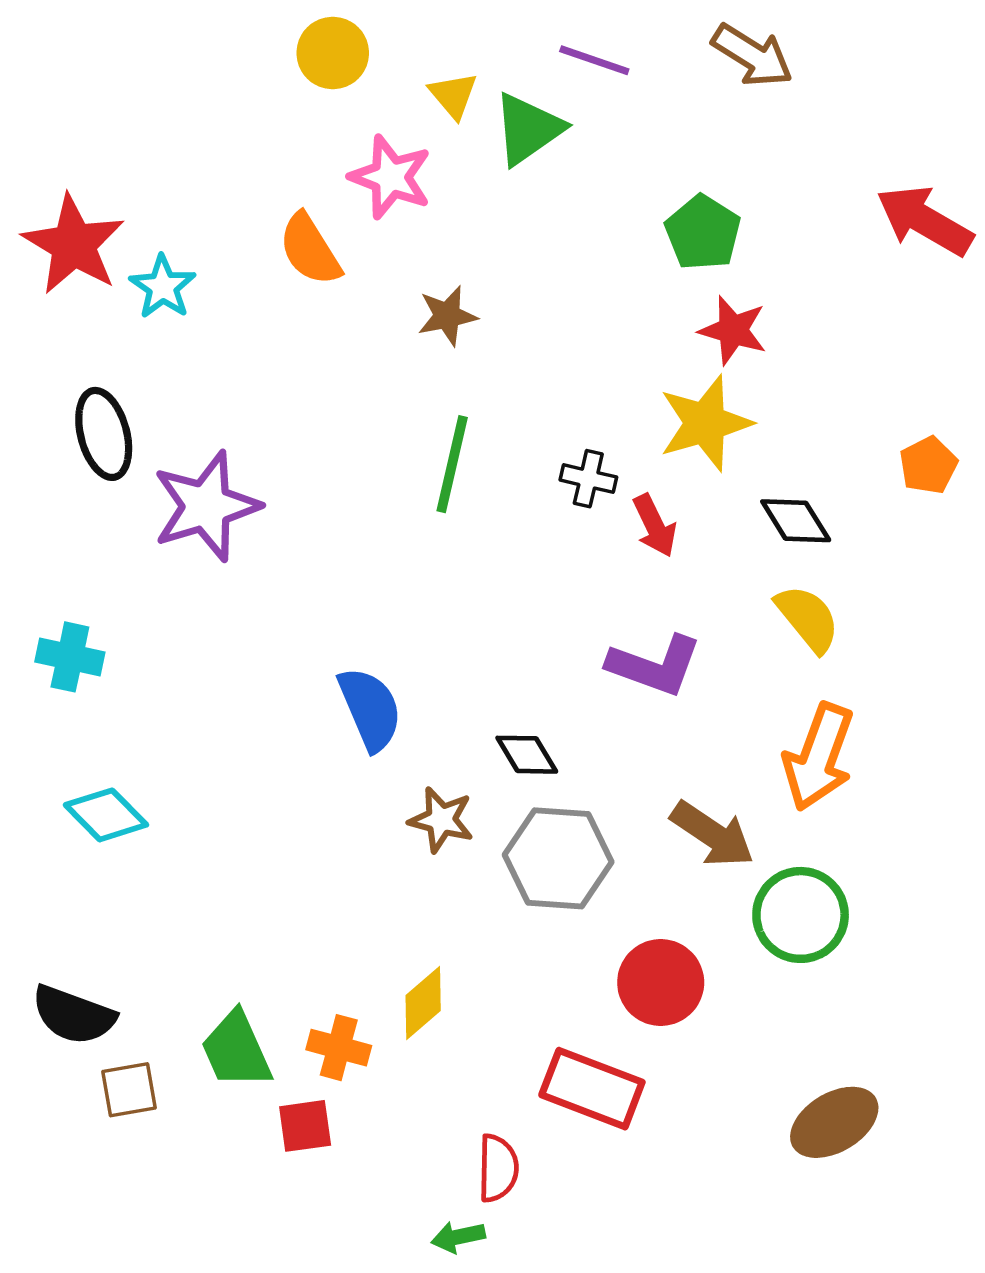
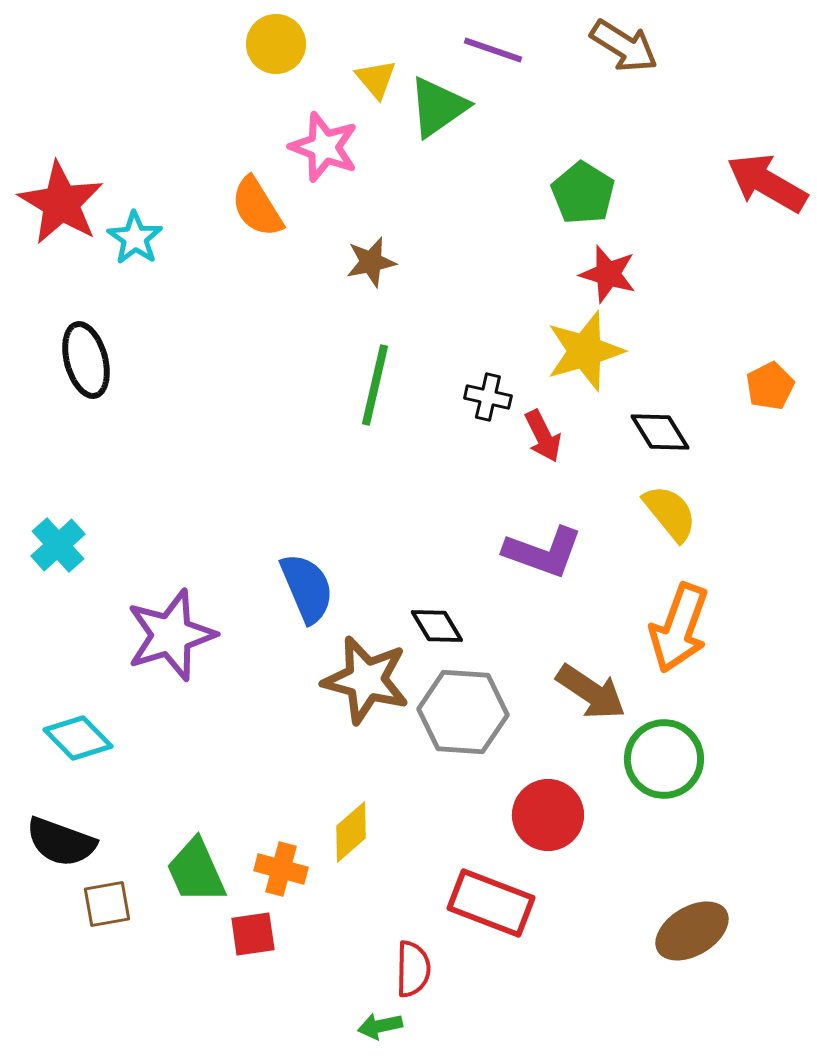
purple star: (206, 506) -> (171, 635), moved
cyan cross: (70, 657) -> (58, 545), turned 36
cyan diamond: (106, 815) -> (78, 738), moved
brown star: (441, 820) -> (366, 680), size x1.6

